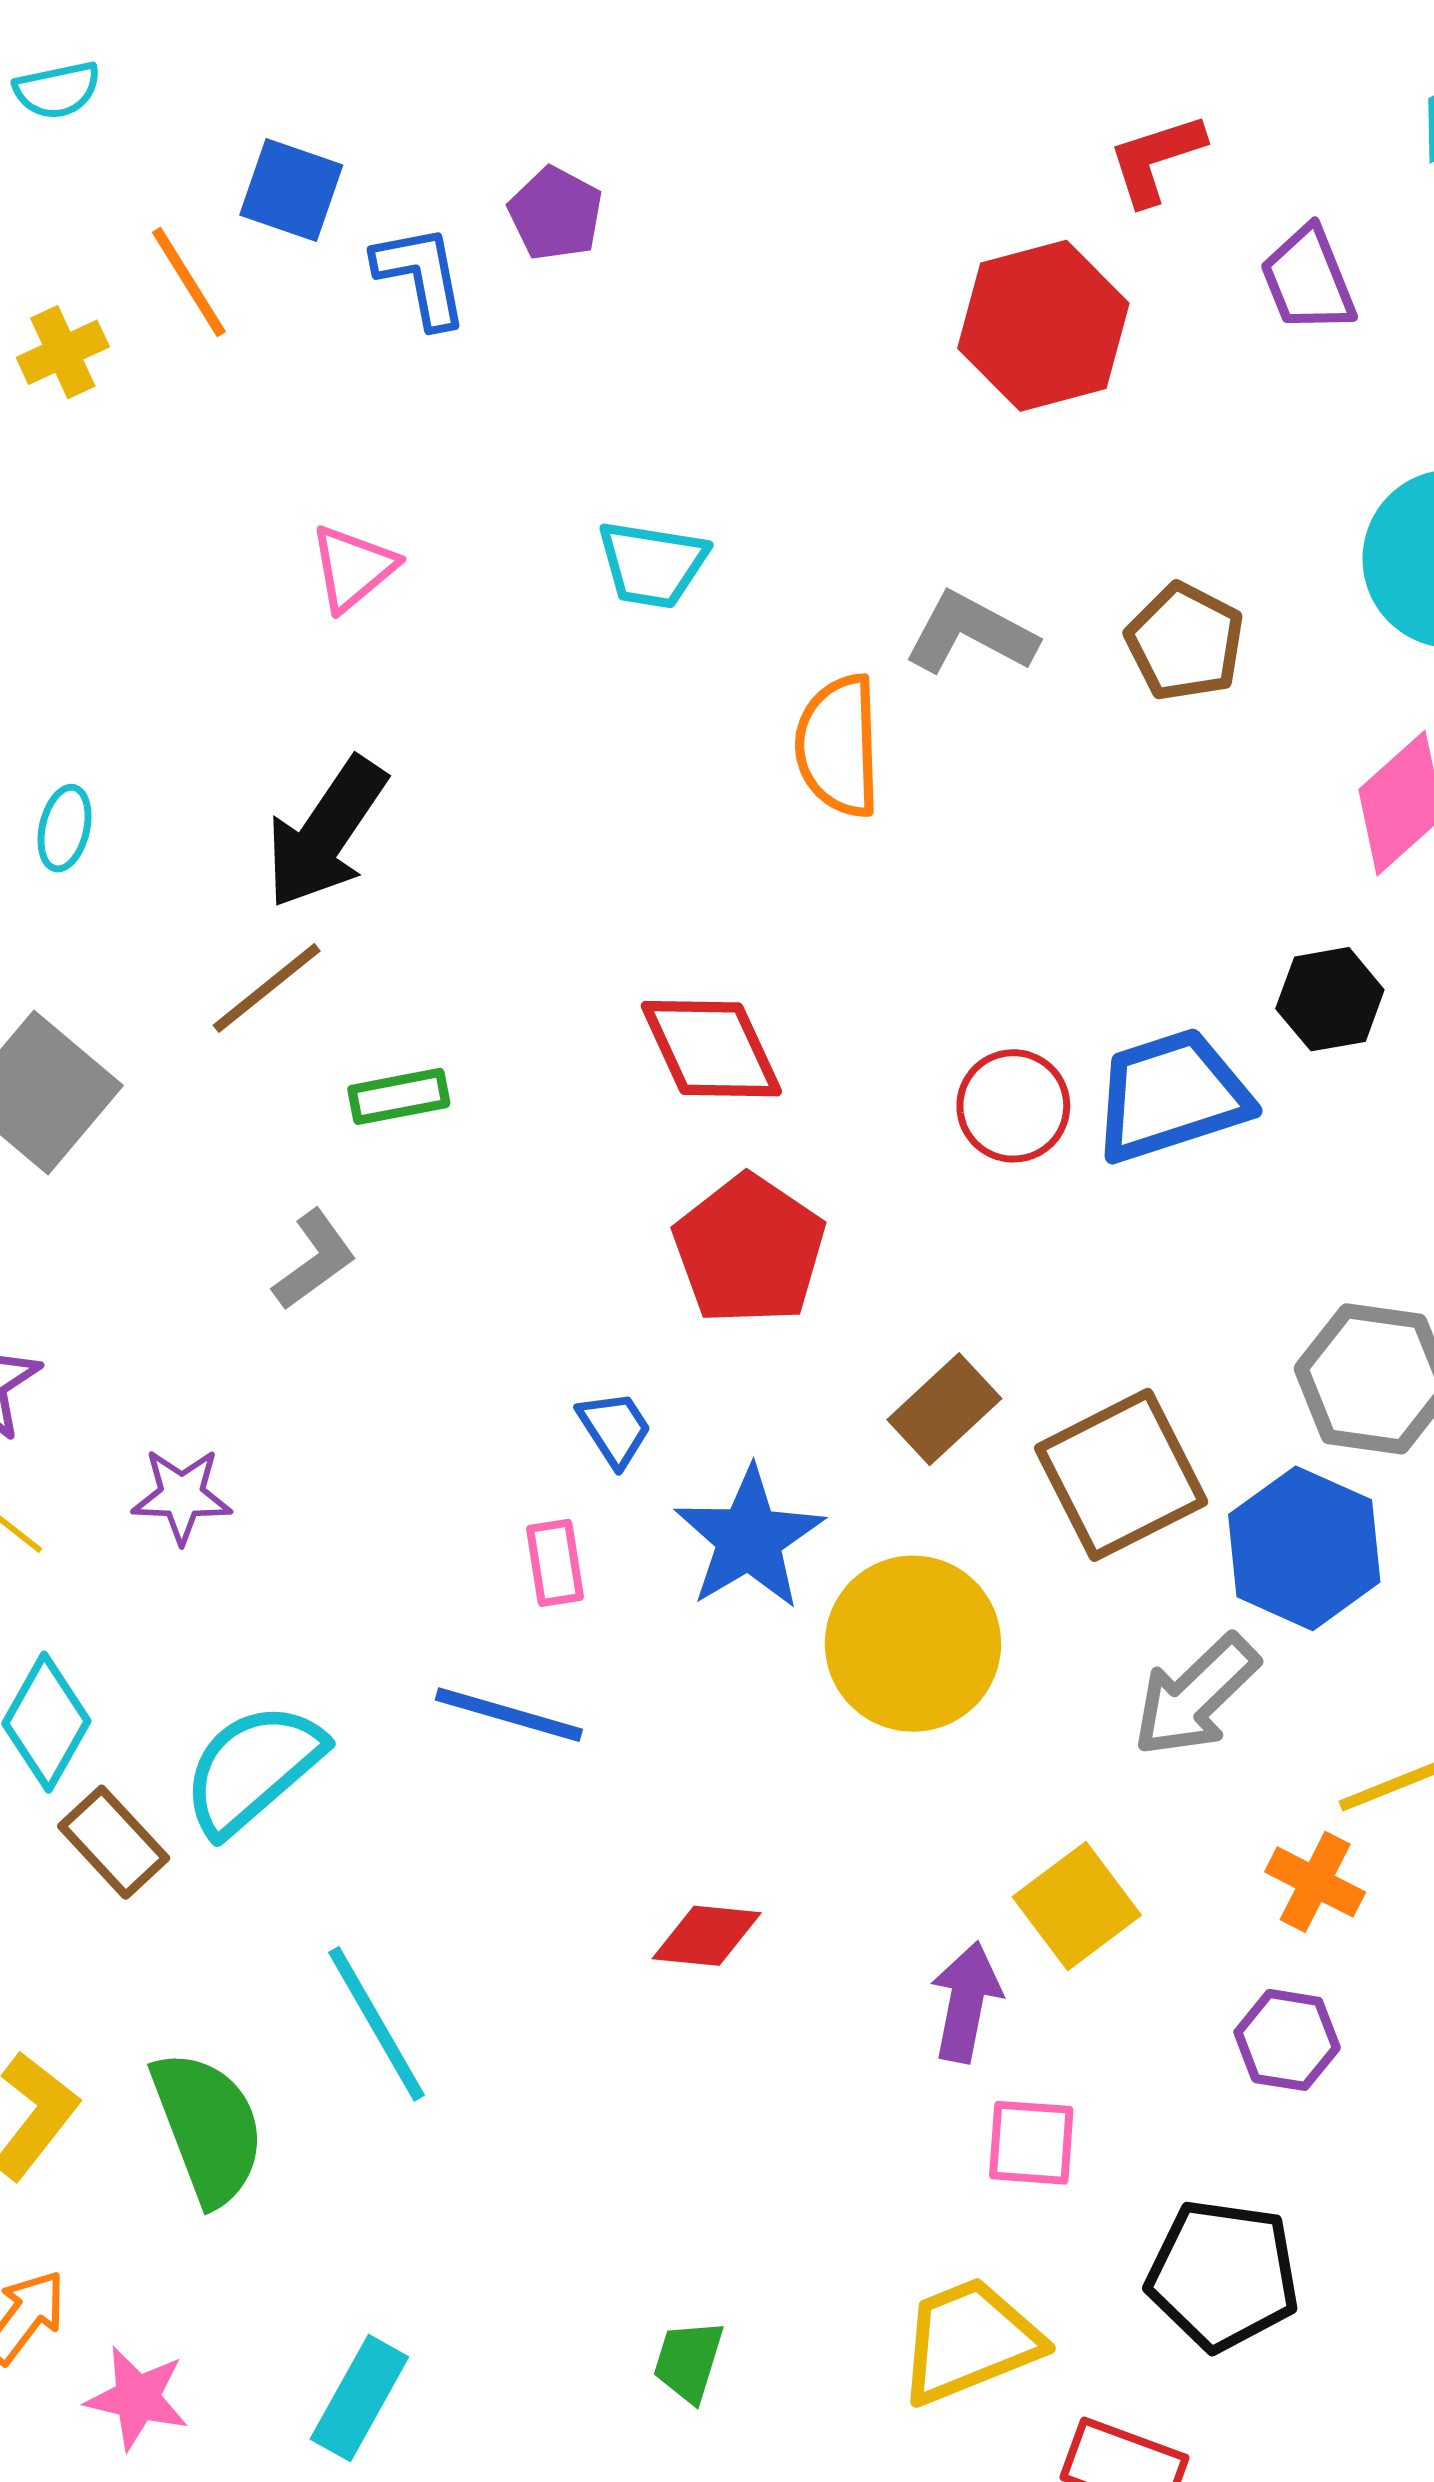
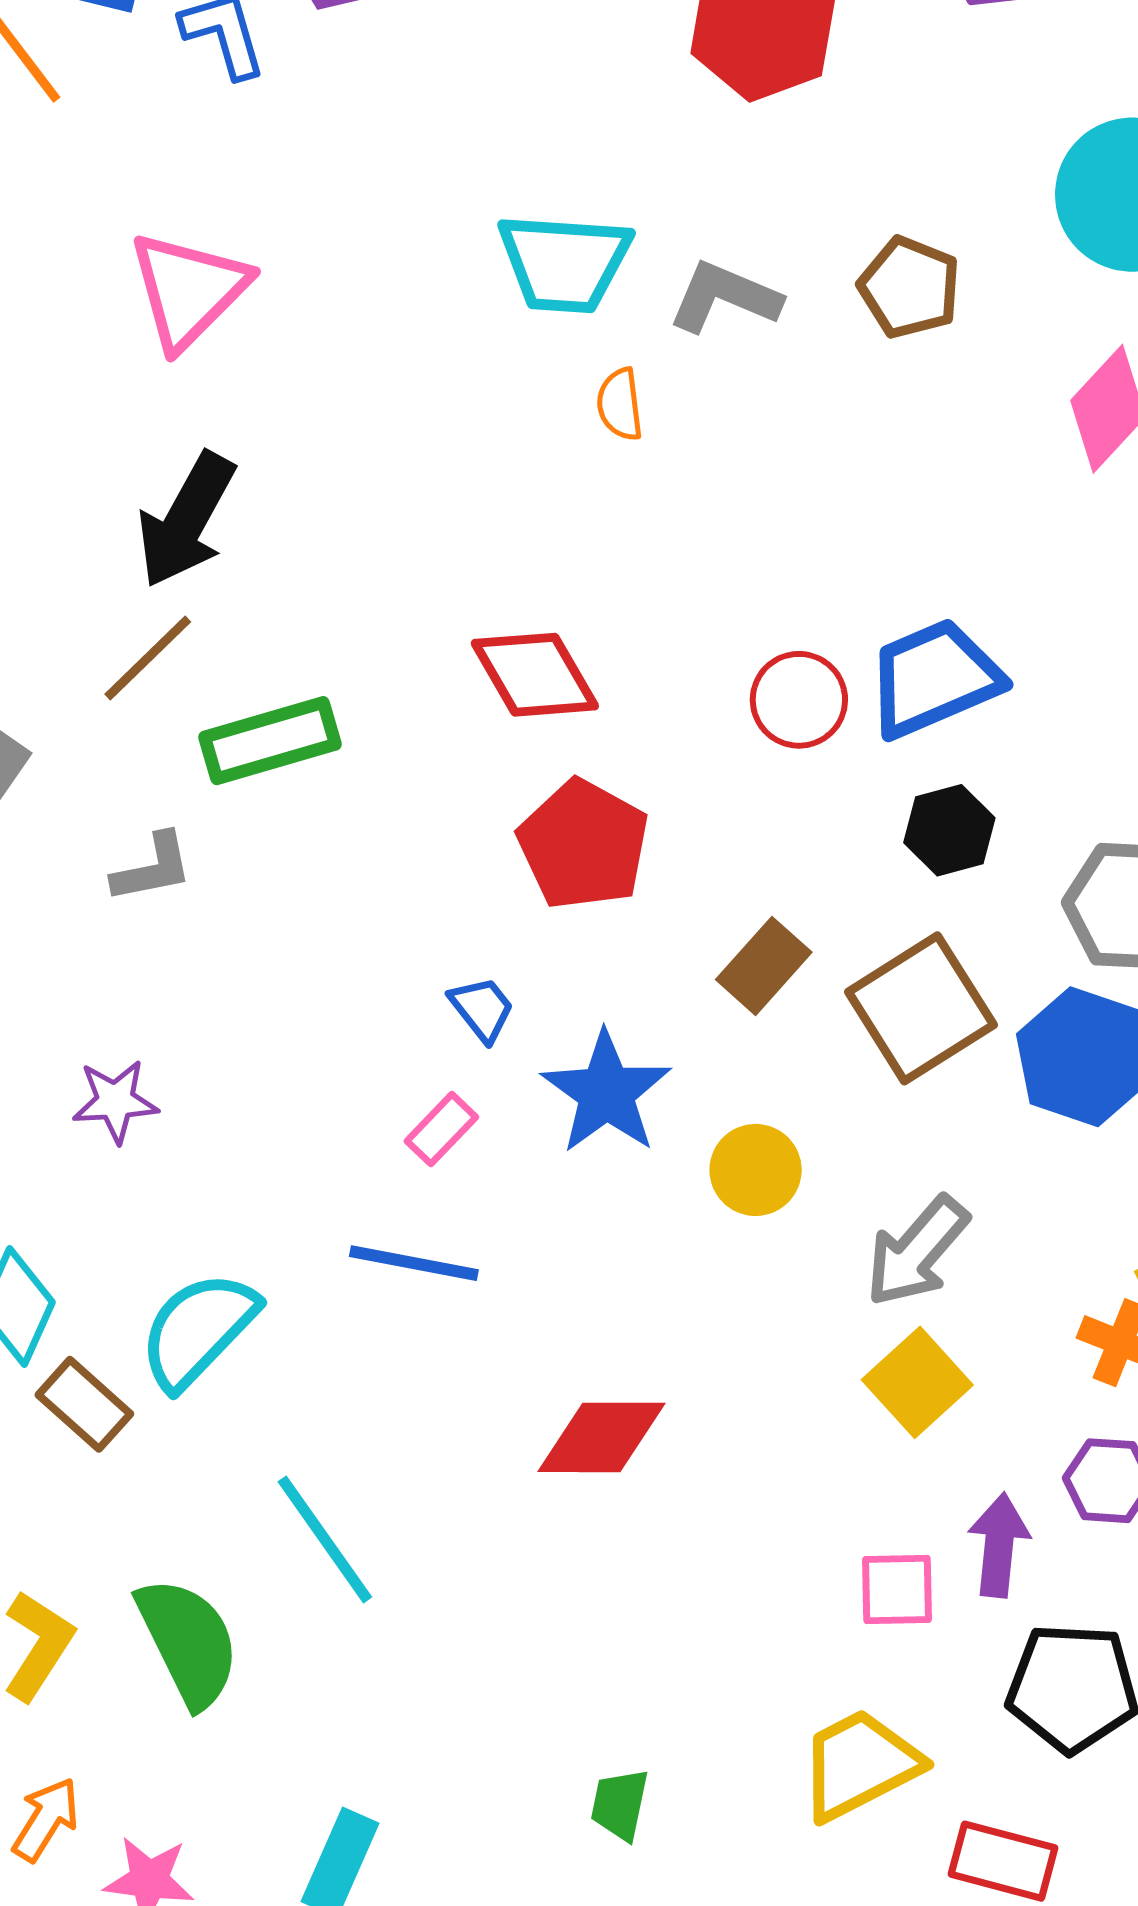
cyan trapezoid: (652, 564) -> (564, 263), moved, size x1.4
pink triangle: (353, 568) -> (188, 290), size x1.6
orange semicircle: (838, 746) -> (620, 404), size x0.6
black hexagon: (1330, 999) -> (949, 830), moved
green rectangle: (399, 1096) -> (270, 741), size x1.6
gray L-shape: (314, 1260) -> (152, 868), moved, turned 30
pink rectangle: (555, 1563) -> (441, 1129), turned 58
yellow circle: (913, 1644) -> (756, 1170), size x0.6
gray arrow: (1196, 1696) -> (917, 1251), moved
red diamond: (707, 1936) -> (601, 1437), size x1.4
purple arrow: (966, 2002) -> (999, 1545), moved

